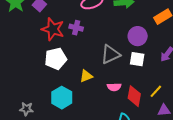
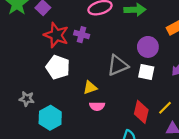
white pentagon: (56, 59) -> (58, 67), turned 30
pink semicircle: (114, 87) -> (97, 106), moved
cyan hexagon: (62, 98) -> (50, 118), moved
gray star: (26, 109) -> (27, 99), moved

